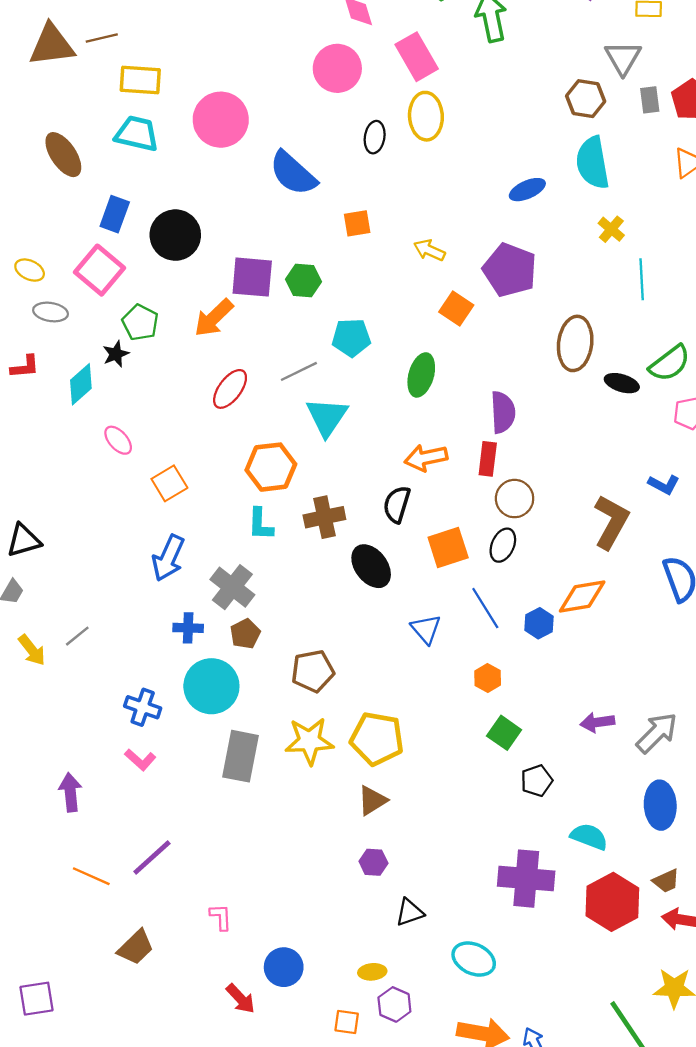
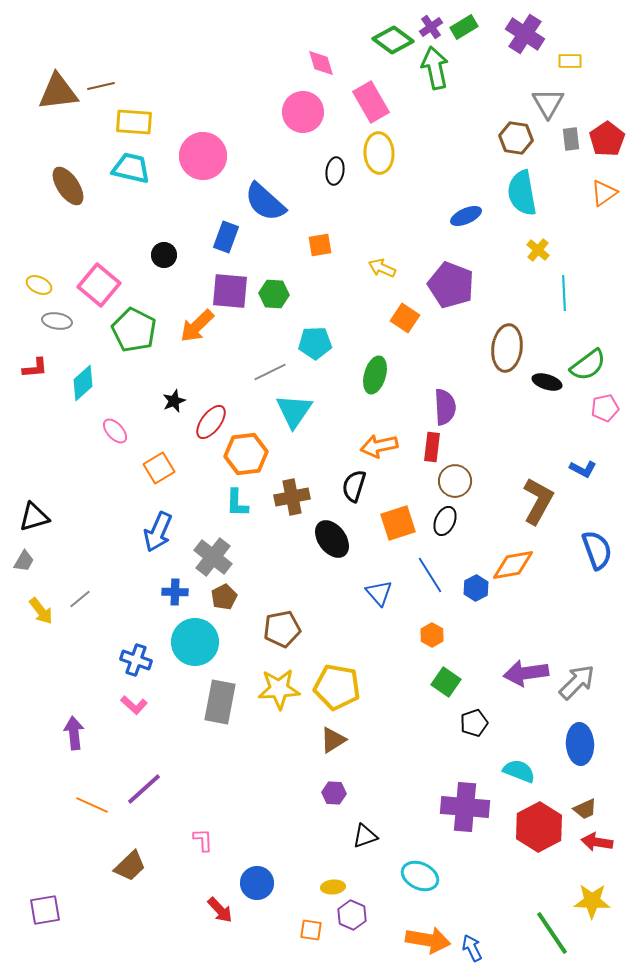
blue rectangle: (115, 214) -> (226, 237), moved
black circle: (175, 235) -> (164, 255), size x0.6
green pentagon: (140, 322) -> (134, 330), size x1.4
black star: (116, 354) -> (174, 401), moved
red ellipse: (230, 389) -> (211, 422), moved
purple arrow: (597, 722) -> (526, 673), size x1.5

